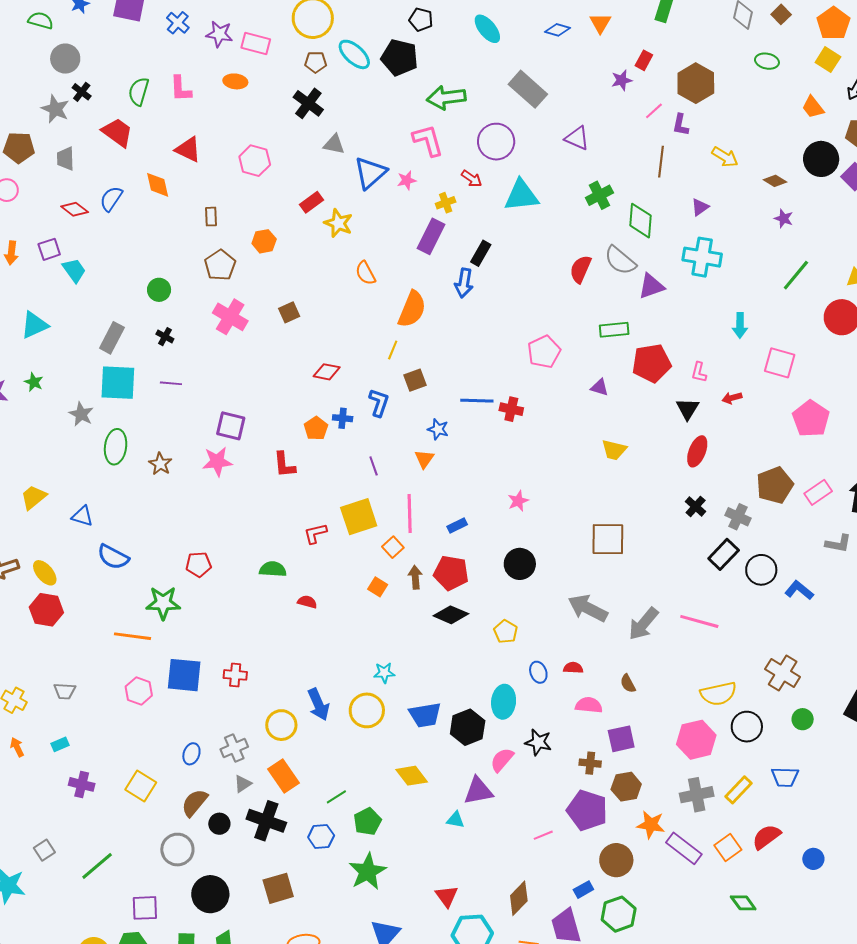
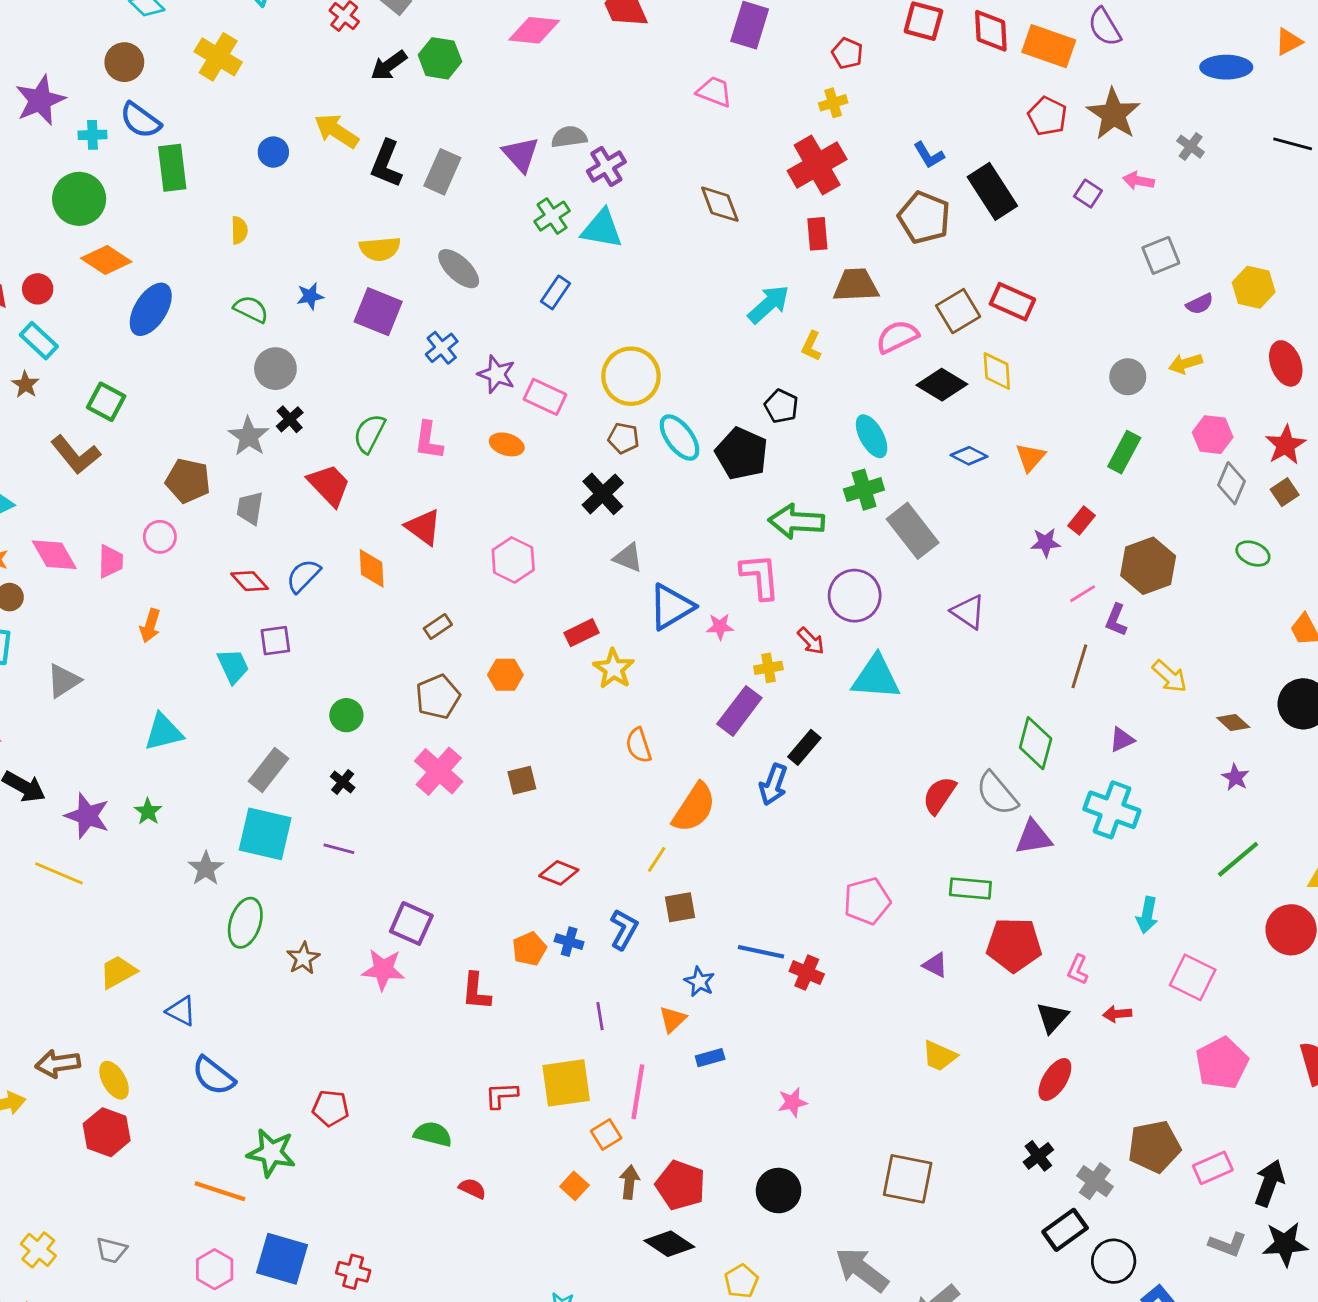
green cross: (599, 195) -> (864, 490), moved
brown rectangle: (211, 217) -> (438, 627), turned 48
purple square: (49, 249) -> (275, 641), moved
blue rectangle: (457, 526) -> (710, 1058), moved

